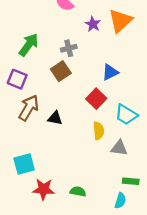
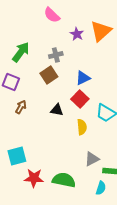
blue triangle: (110, 72) -> (83, 78), moved
brown arrow: (29, 108) -> (21, 107), size x0.6
black triangle: (55, 118) -> (57, 110), moved
gray triangle: (119, 148) -> (92, 159), moved, turned -35
green semicircle: (78, 191) -> (64, 180), size x1.6

